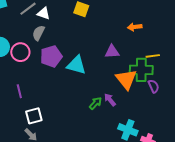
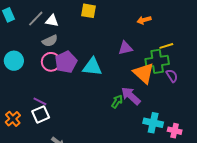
gray semicircle: (39, 33) -> (50, 41), turned -133
pink circle: (20, 52) -> (51, 62), moved
purple line: (19, 91) -> (40, 101), turned -40
purple arrow: (110, 100) -> (131, 96), size x1.5
white square: (34, 116) -> (41, 114), moved

